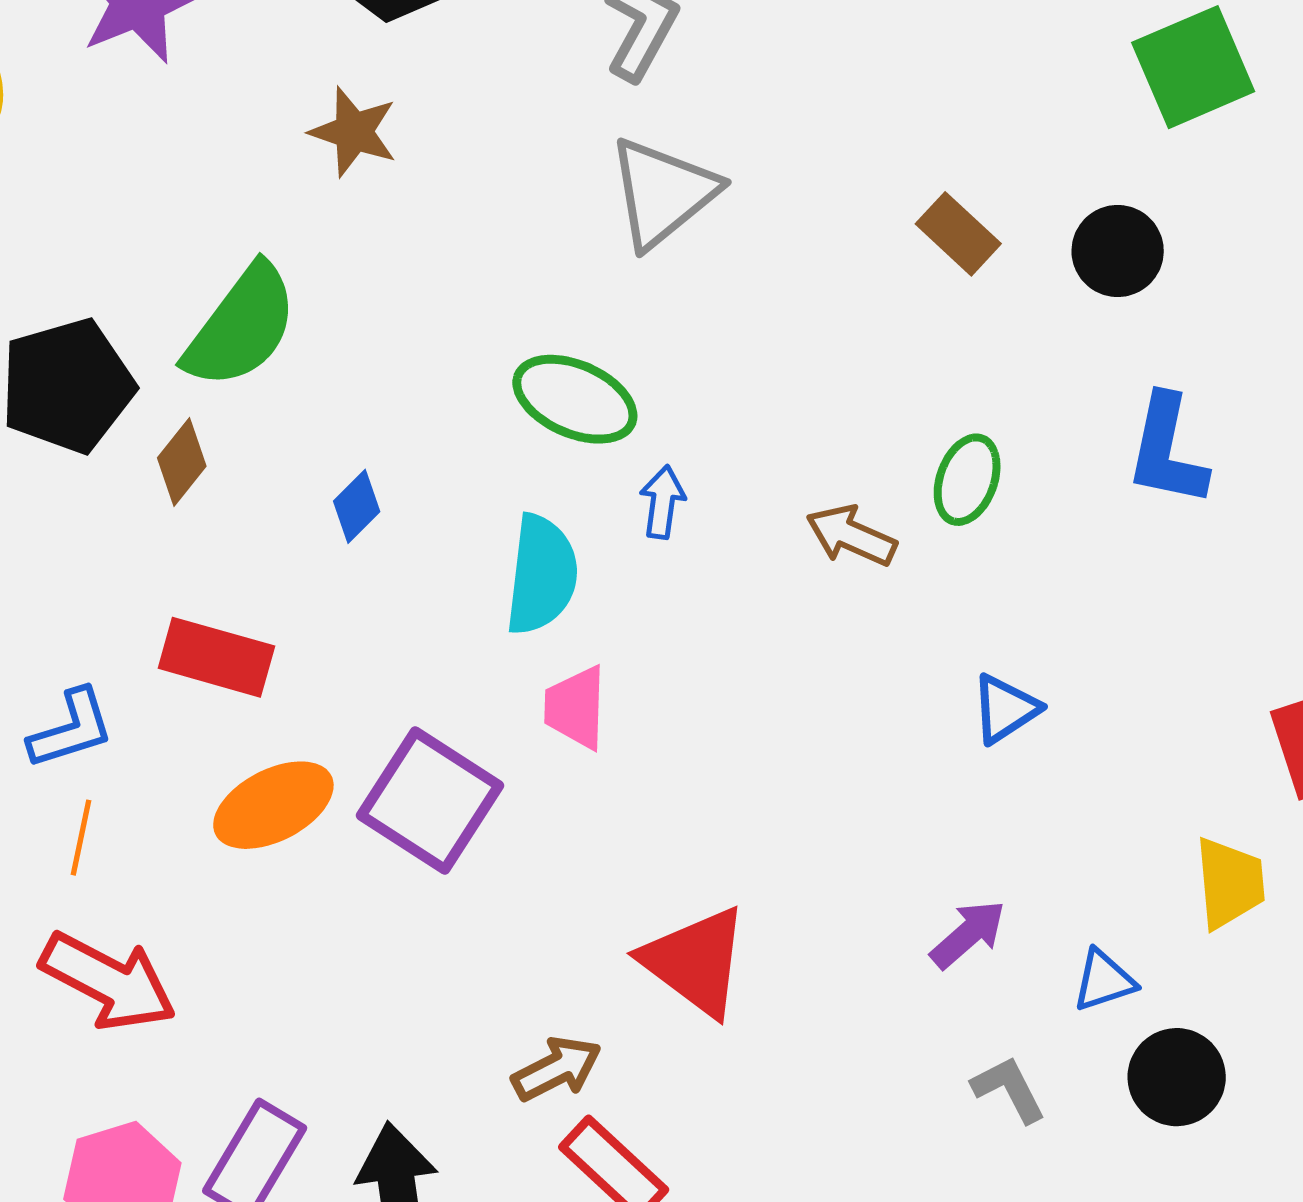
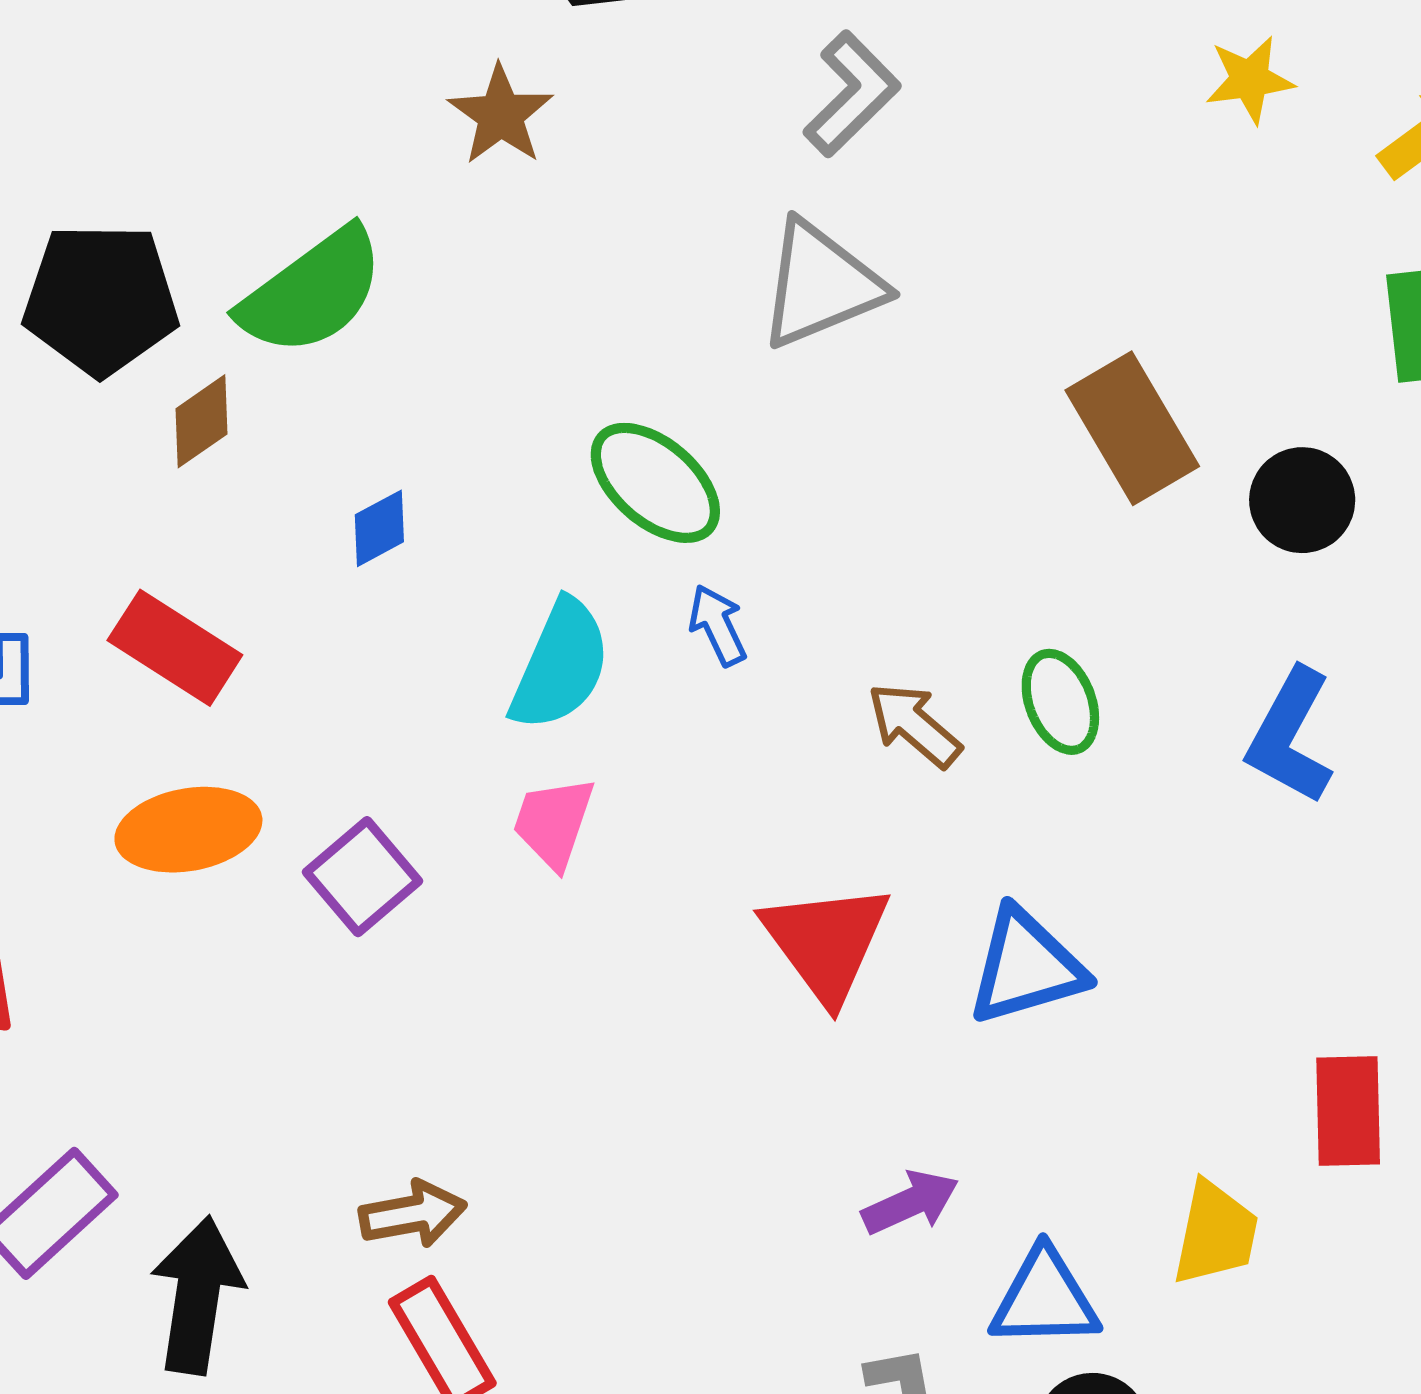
brown rectangle: (958, 234) -> (1132, 428), size x1.5
green ellipse: (967, 480) -> (1060, 702), turned -58
blue arrow: (662, 502) -> (718, 625), turned -50
blue triangle: (1005, 709) -> (1026, 967), size x1.5
purple square: (430, 801) -> (362, 877), size x0.7
red triangle: (695, 962) -> (826, 942), moved
blue triangle: (1104, 980) -> (1045, 1299), size x1.5

